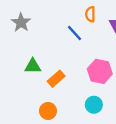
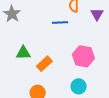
blue line: (74, 33) -> (60, 23), turned -49

